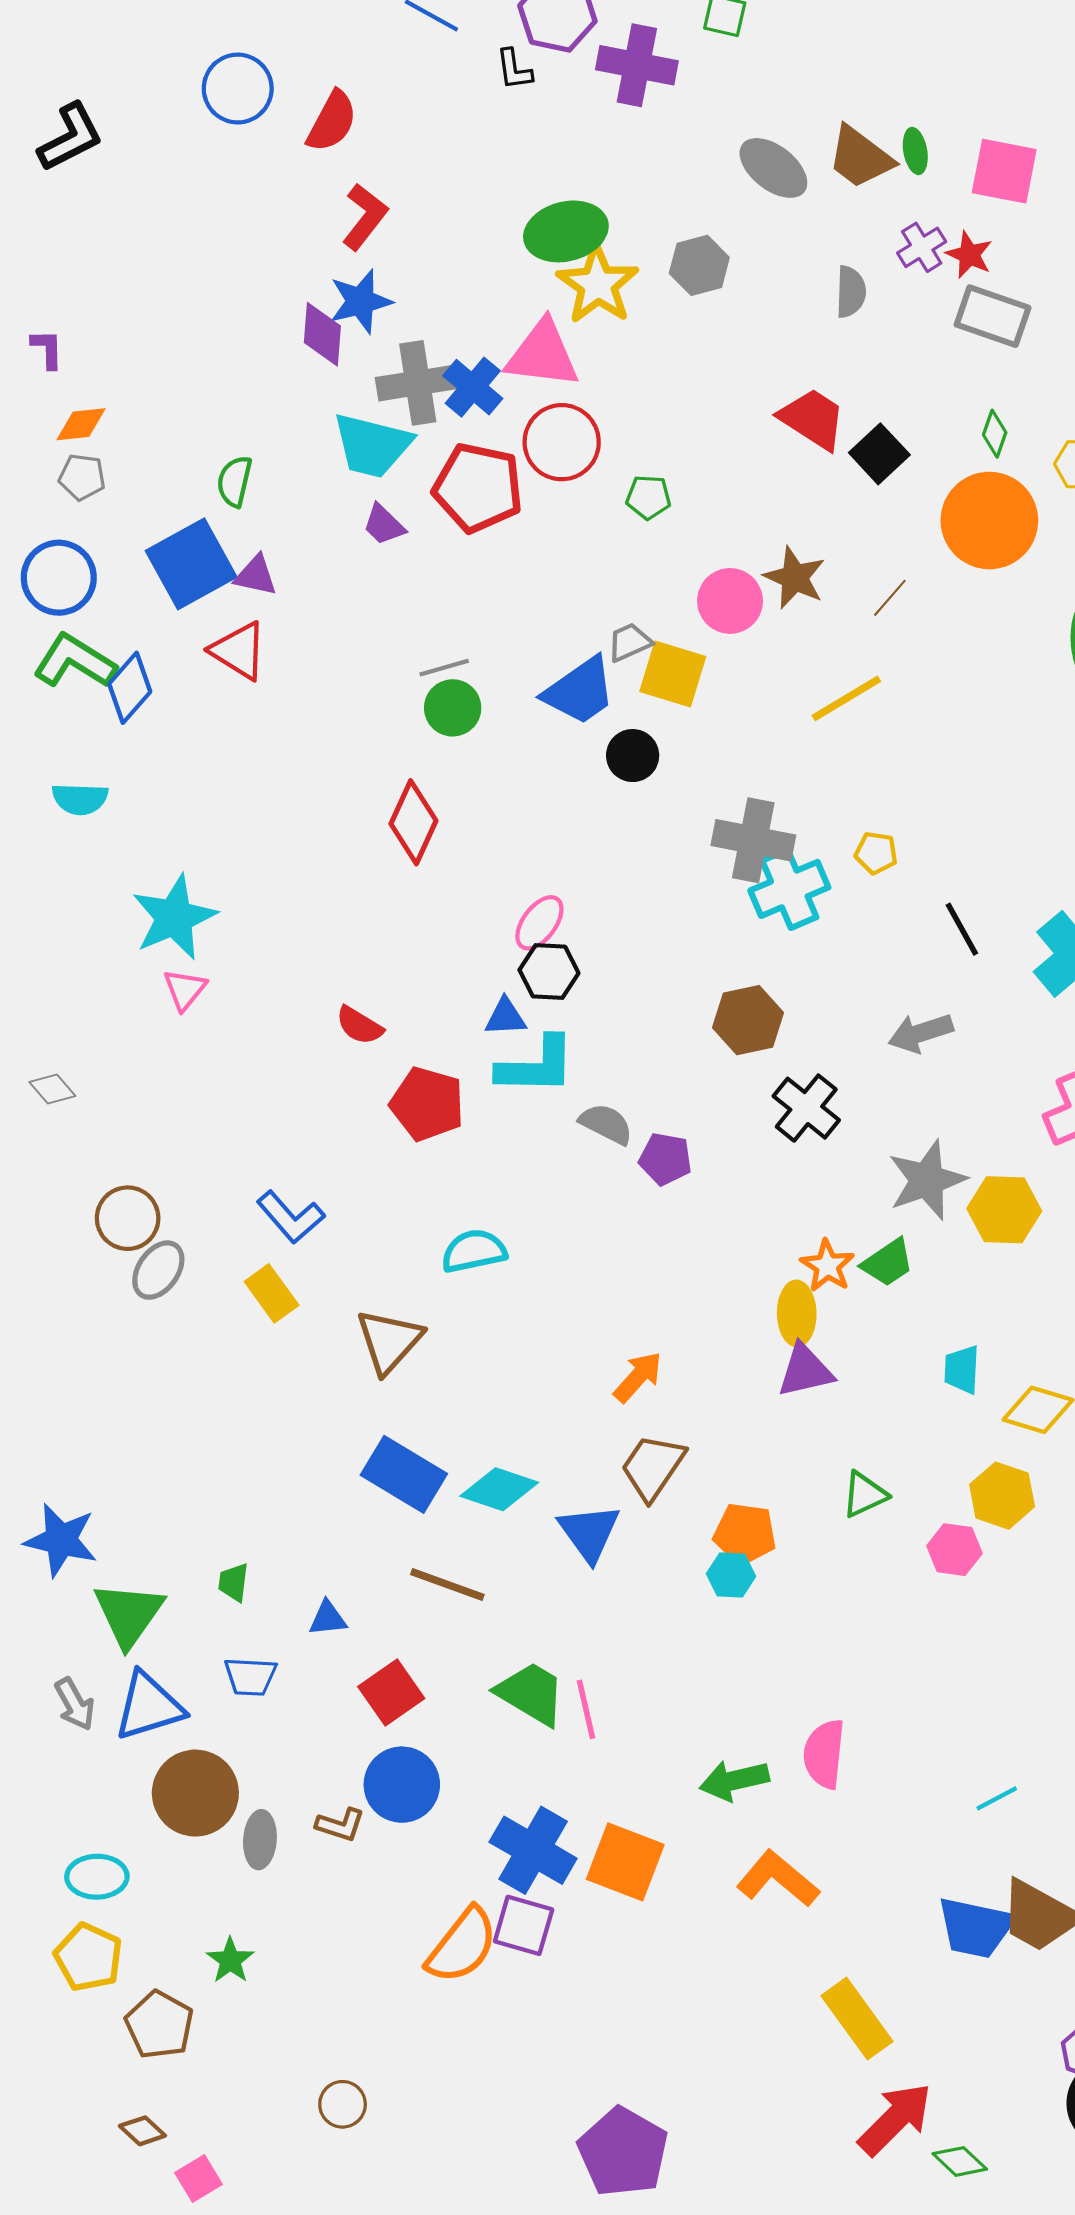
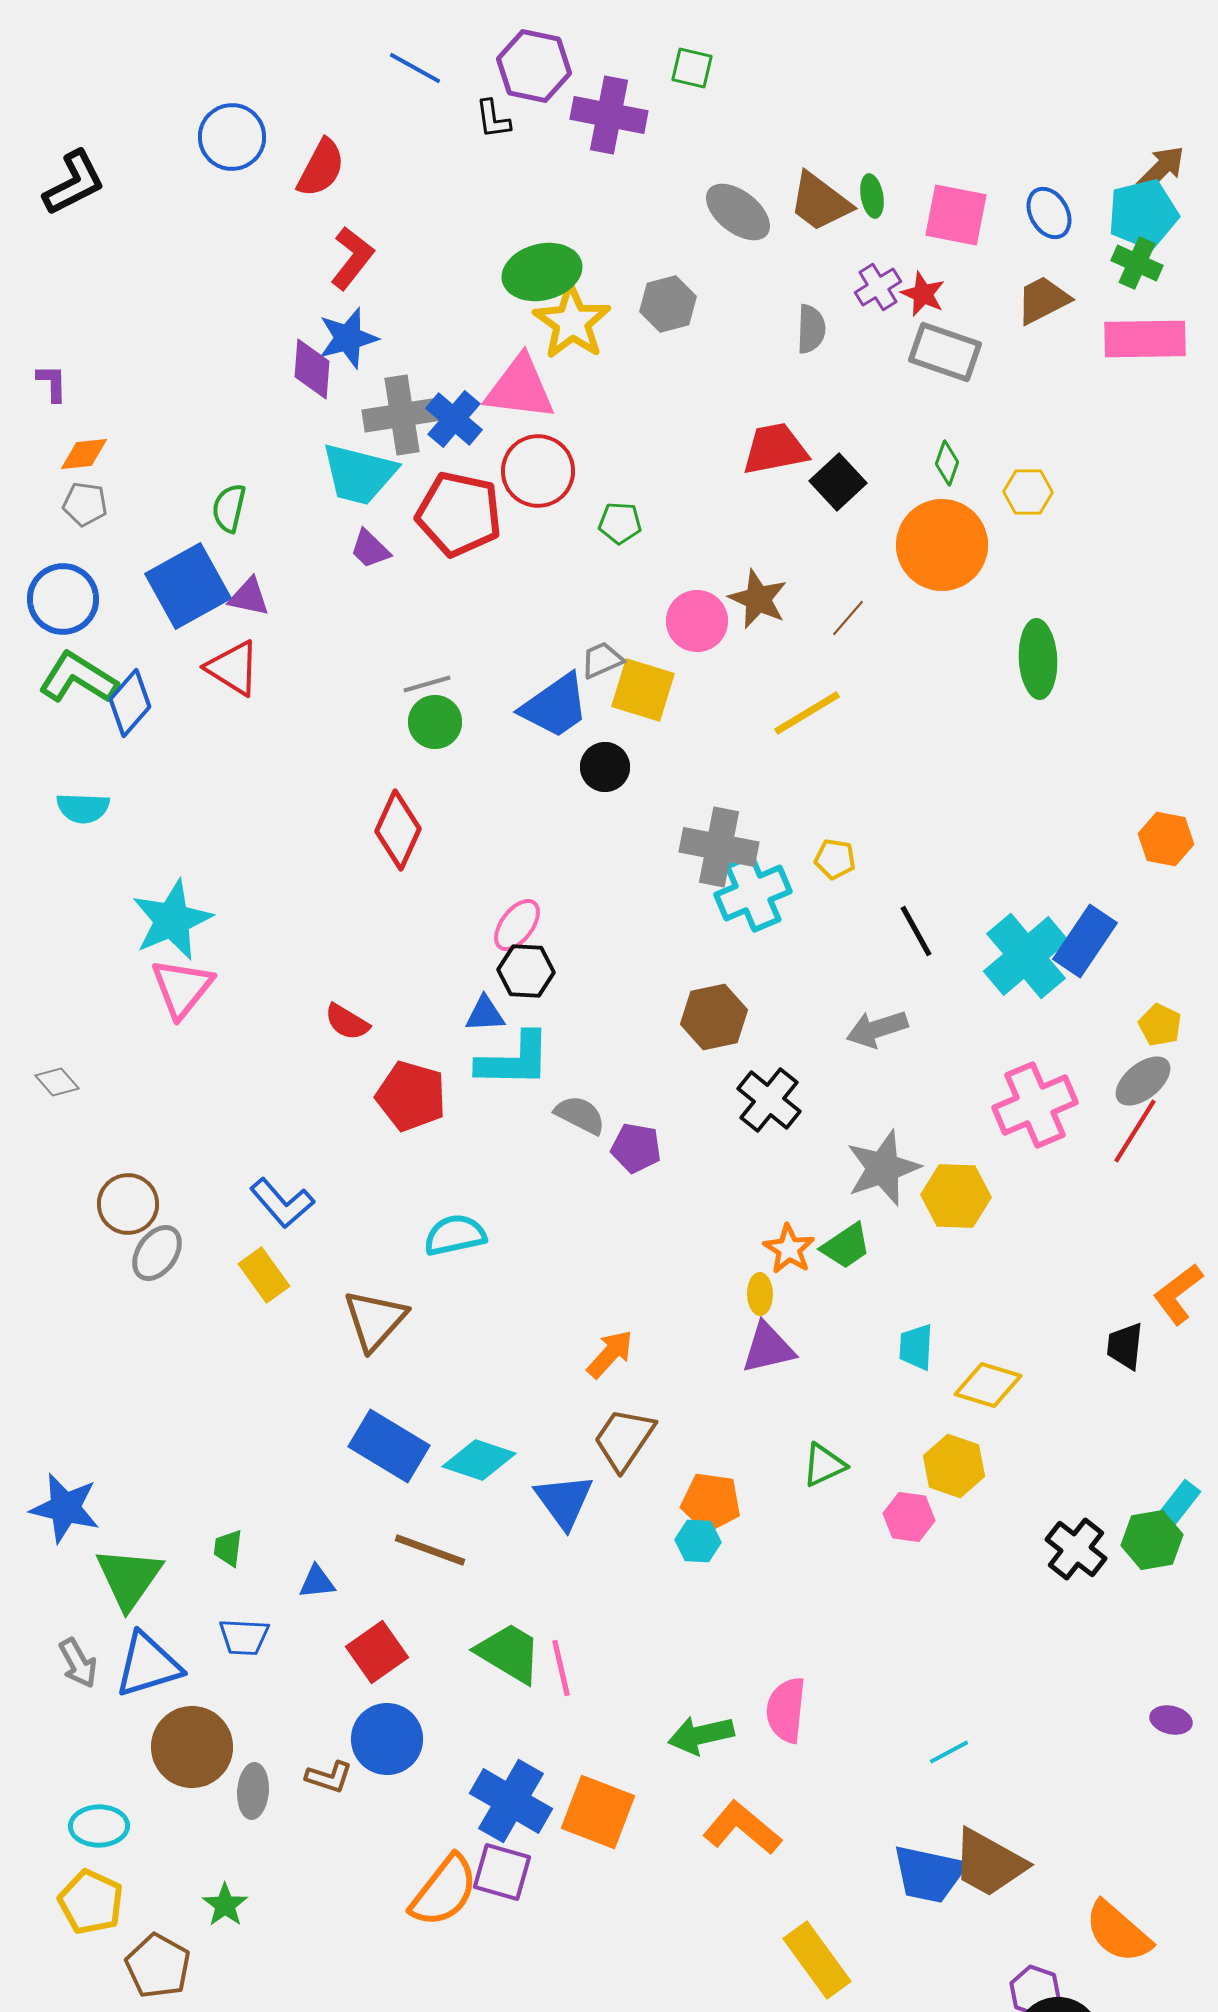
red trapezoid: (813, 419) -> (775, 449), turned -44
pink triangle: (185, 989) -> (182, 988), size x1.5
yellow ellipse: (797, 1313) -> (760, 1294), size x0.7

